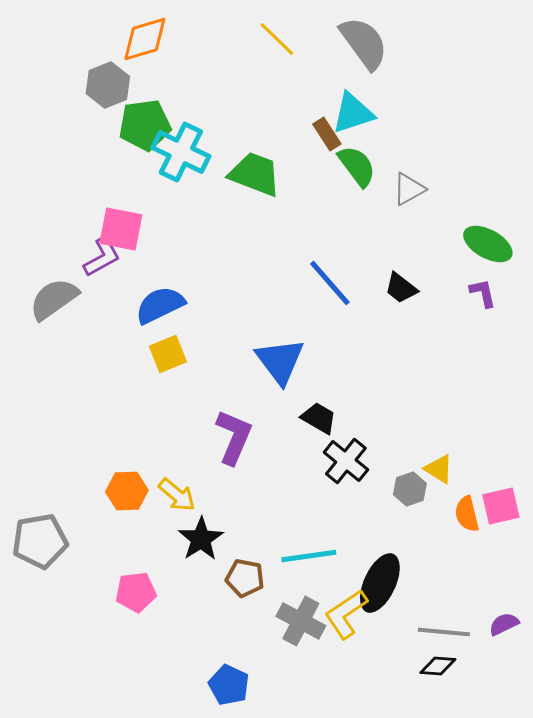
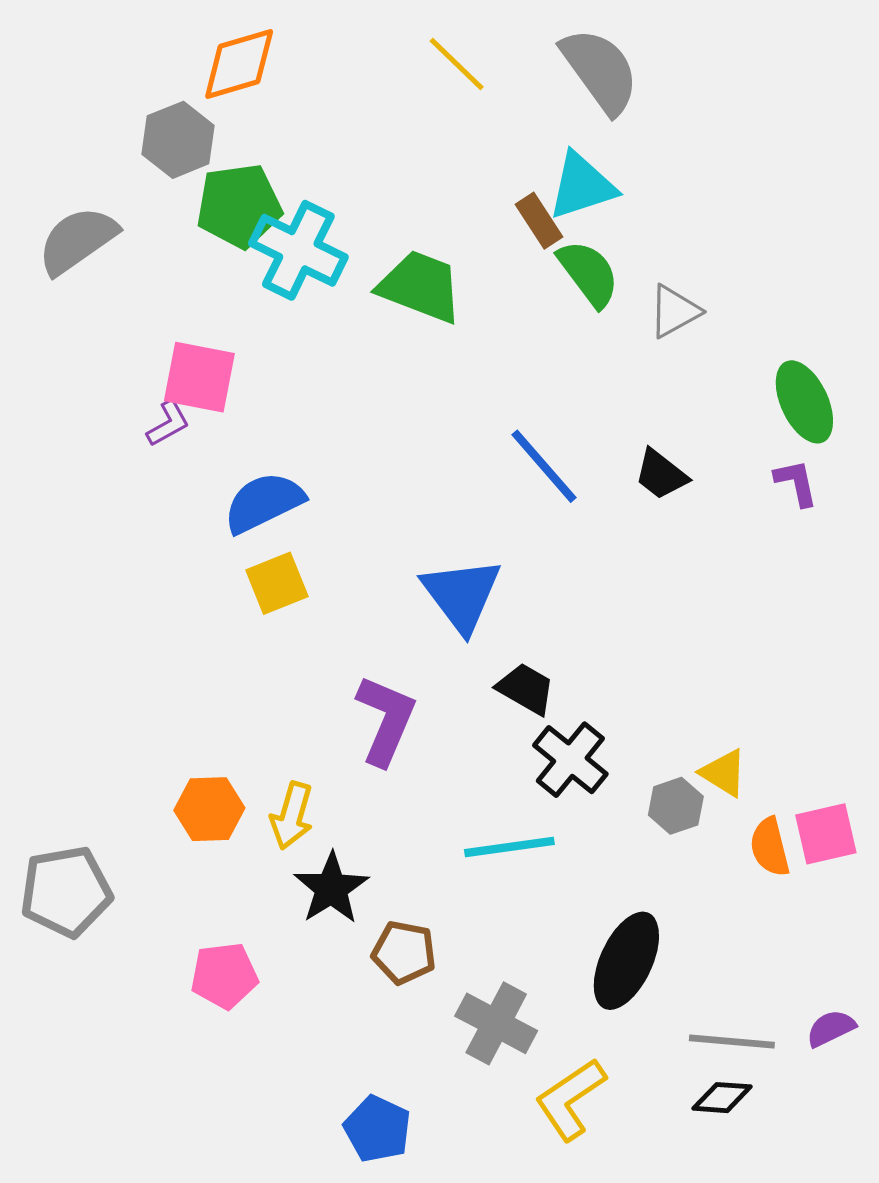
green ellipse: (488, 244) -> (804, 402), turned 36
purple L-shape: (102, 257) -> (168, 423), size x0.7
gray semicircle: (54, 299) -> (77, 240), moved
yellow arrow: (177, 495) -> (292, 816), turned 66
cyan line: (309, 556) -> (509, 847), moved
yellow L-shape: (346, 614) -> (570, 1099), moved

